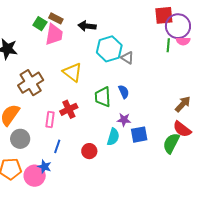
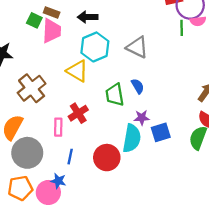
cyan hexagon: (109, 49) -> (95, 47), moved
gray triangle: (127, 58) -> (137, 47), size x1.5
cyan semicircle: (113, 137) -> (132, 138), size x1.4
gray circle: (20, 139) -> (27, 153), size x1.4
red circle: (89, 151) -> (107, 158), size x1.5

